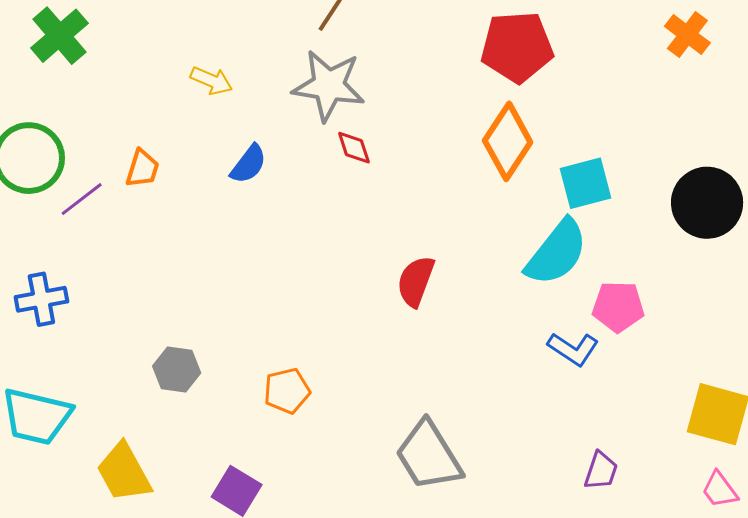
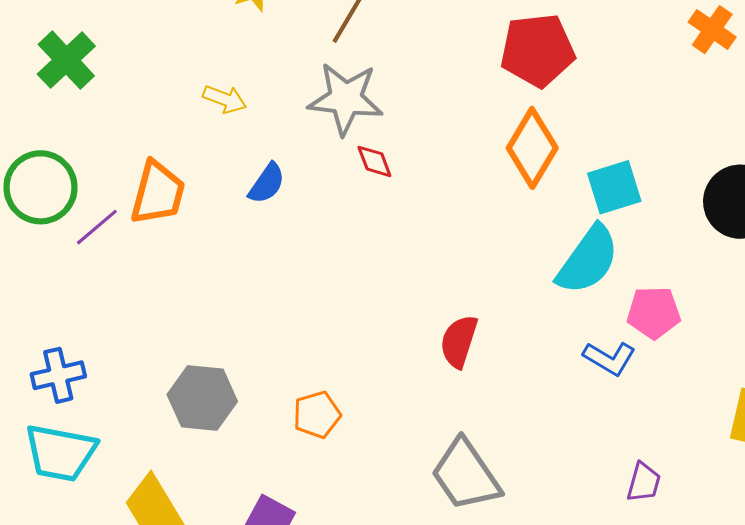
orange trapezoid: (142, 169) -> (158, 193), size x1.6
red semicircle: (416, 281) -> (459, 341), moved
blue cross: (41, 299) -> (58, 375), moved
gray hexagon: (177, 370) -> (202, 398), size x1.4

